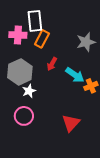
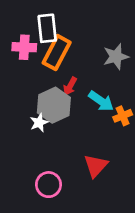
orange rectangle: (42, 39) -> (57, 53), size x1.4
gray hexagon: (20, 72) -> (54, 105), moved
pink circle: (24, 116) -> (49, 185), moved

